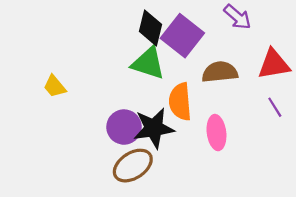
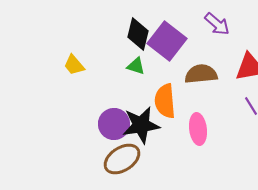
green triangle: (148, 63) -> (136, 66), size x0.6
yellow trapezoid: (55, 86) -> (74, 65), moved

